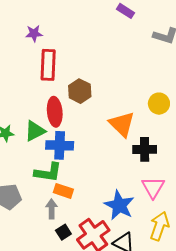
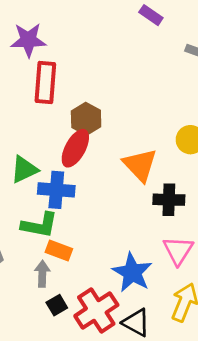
purple star: (34, 33) -> (28, 40), size x1.5
red ellipse: (55, 112) -> (75, 148), moved, turned 32

